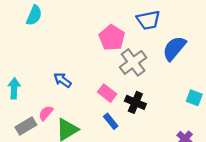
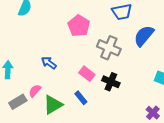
pink pentagon: (112, 38) -> (79, 26), moved
gray cross: (133, 62) -> (109, 48), turned -30
blue rectangle: (111, 121) -> (81, 98), moved

